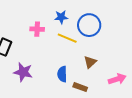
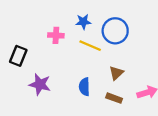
brown rectangle: (80, 87) -> (114, 98), moved

